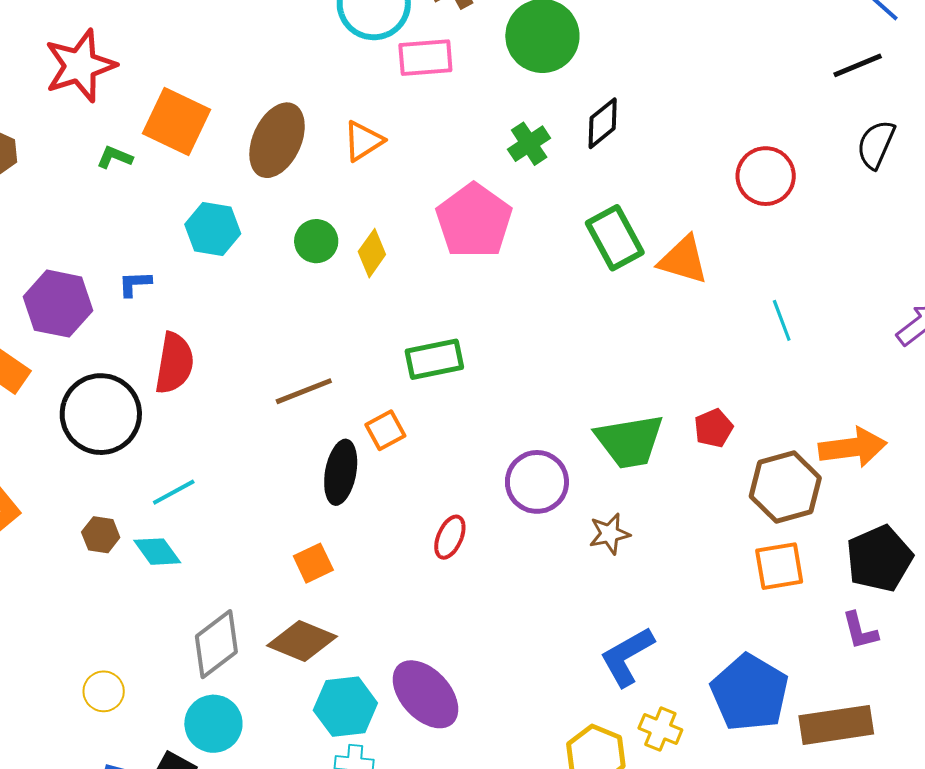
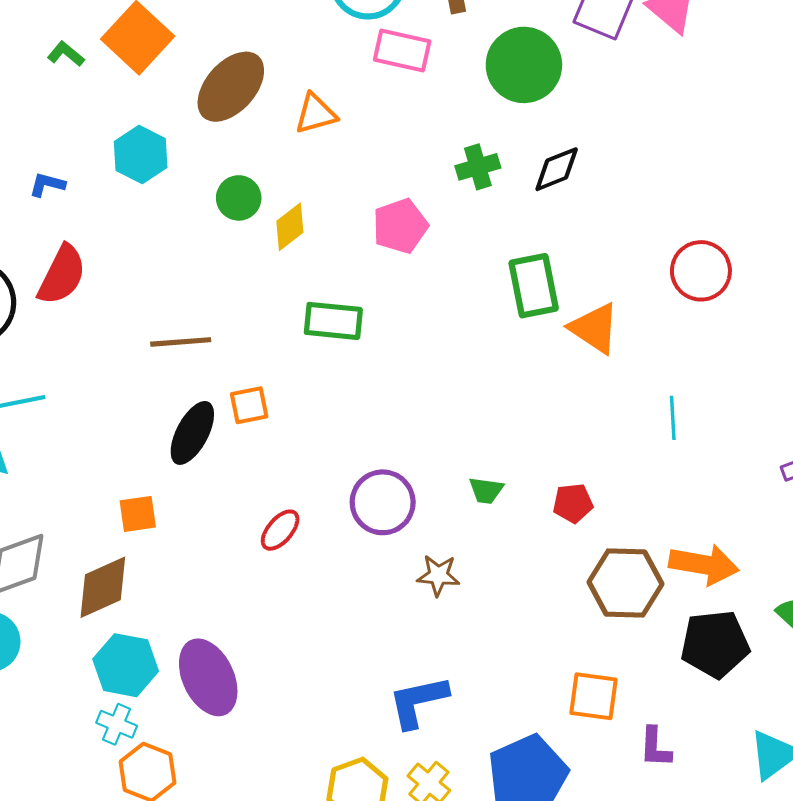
pink pentagon: (474, 221) -> (400, 226), size x0.7
green rectangle: (434, 359) -> (333, 321), moved
green trapezoid: (630, 441) -> (486, 490), size x0.5
black pentagon: (879, 559) -> (715, 644), moved
orange square: (779, 566) -> (594, 696), moved
brown diamond: (302, 641) -> (103, 587), turned -64

